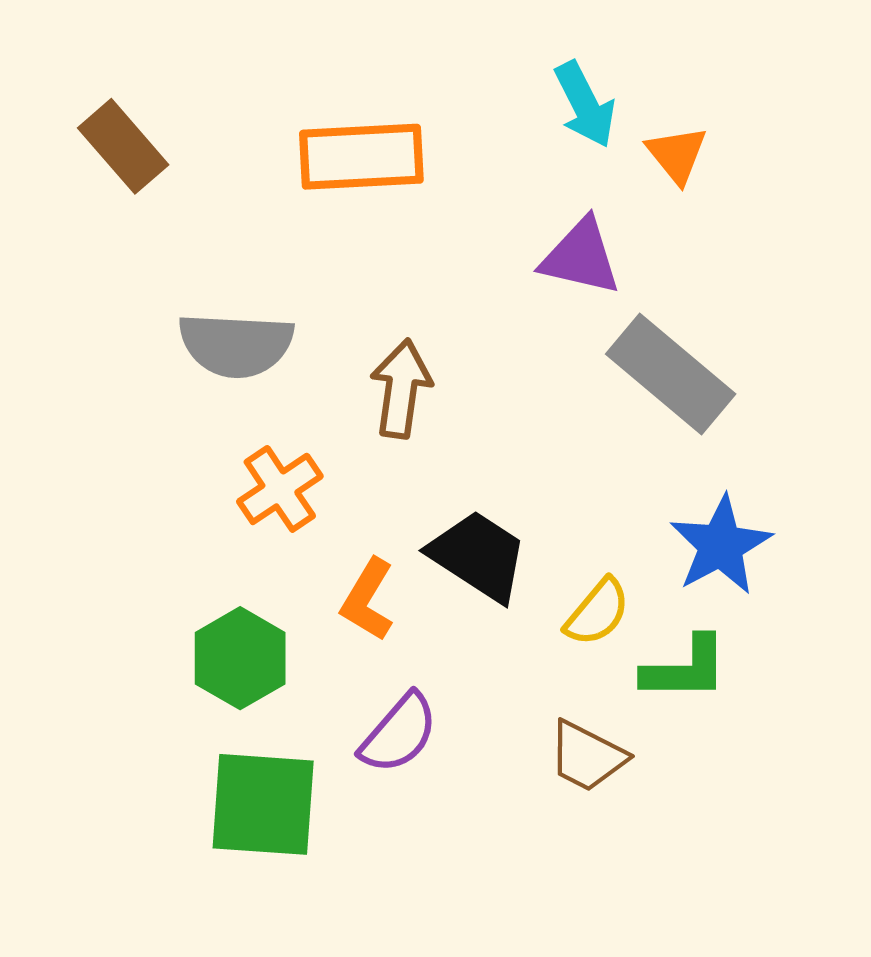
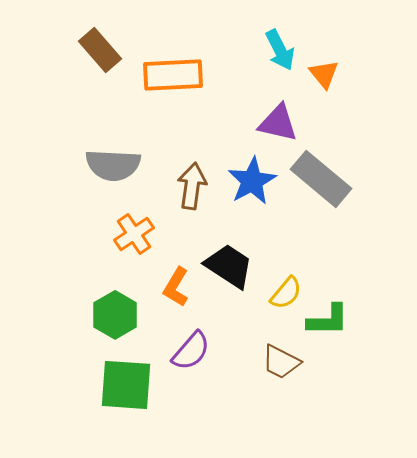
brown rectangle: (123, 146) -> (100, 50), moved
blue star: (721, 545) -> (252, 181), moved

